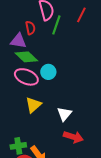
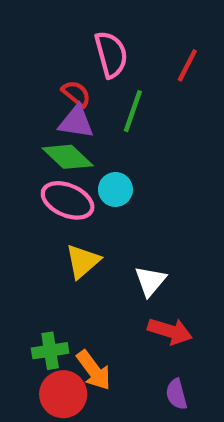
green line: (56, 25) -> (133, 111), moved
red semicircle: (30, 28) -> (76, 94), turned -40
purple triangle: (18, 41) -> (76, 122), moved

